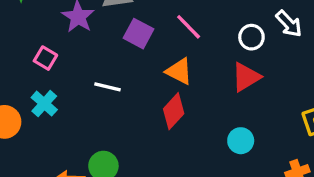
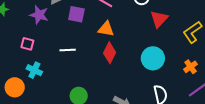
red triangle: (246, 77) -> (159, 19), moved
cyan circle: (241, 141) -> (153, 58), size x1.5

